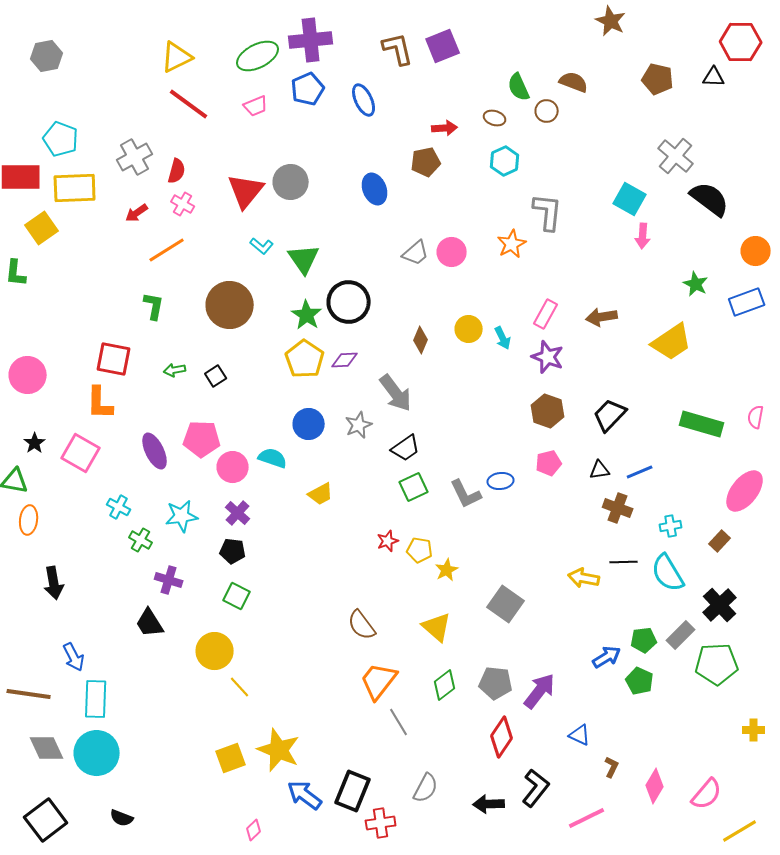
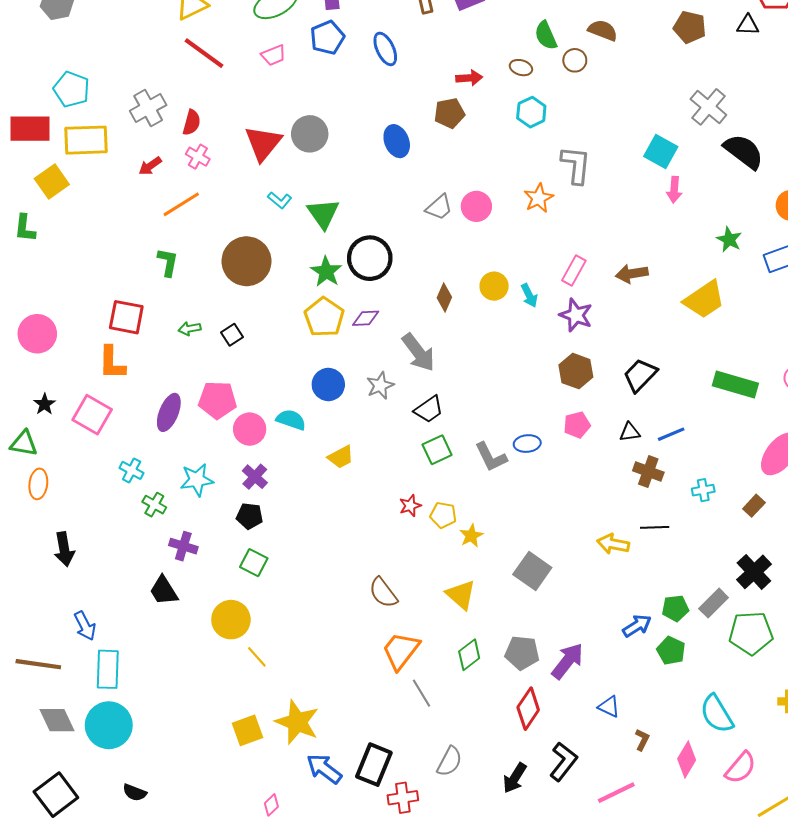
purple ellipse: (155, 451) -> (169, 412), turned 48
cyan semicircle: (668, 573) -> (717, 714), moved
black arrow: (489, 804) -> (515, 778), turned -56

